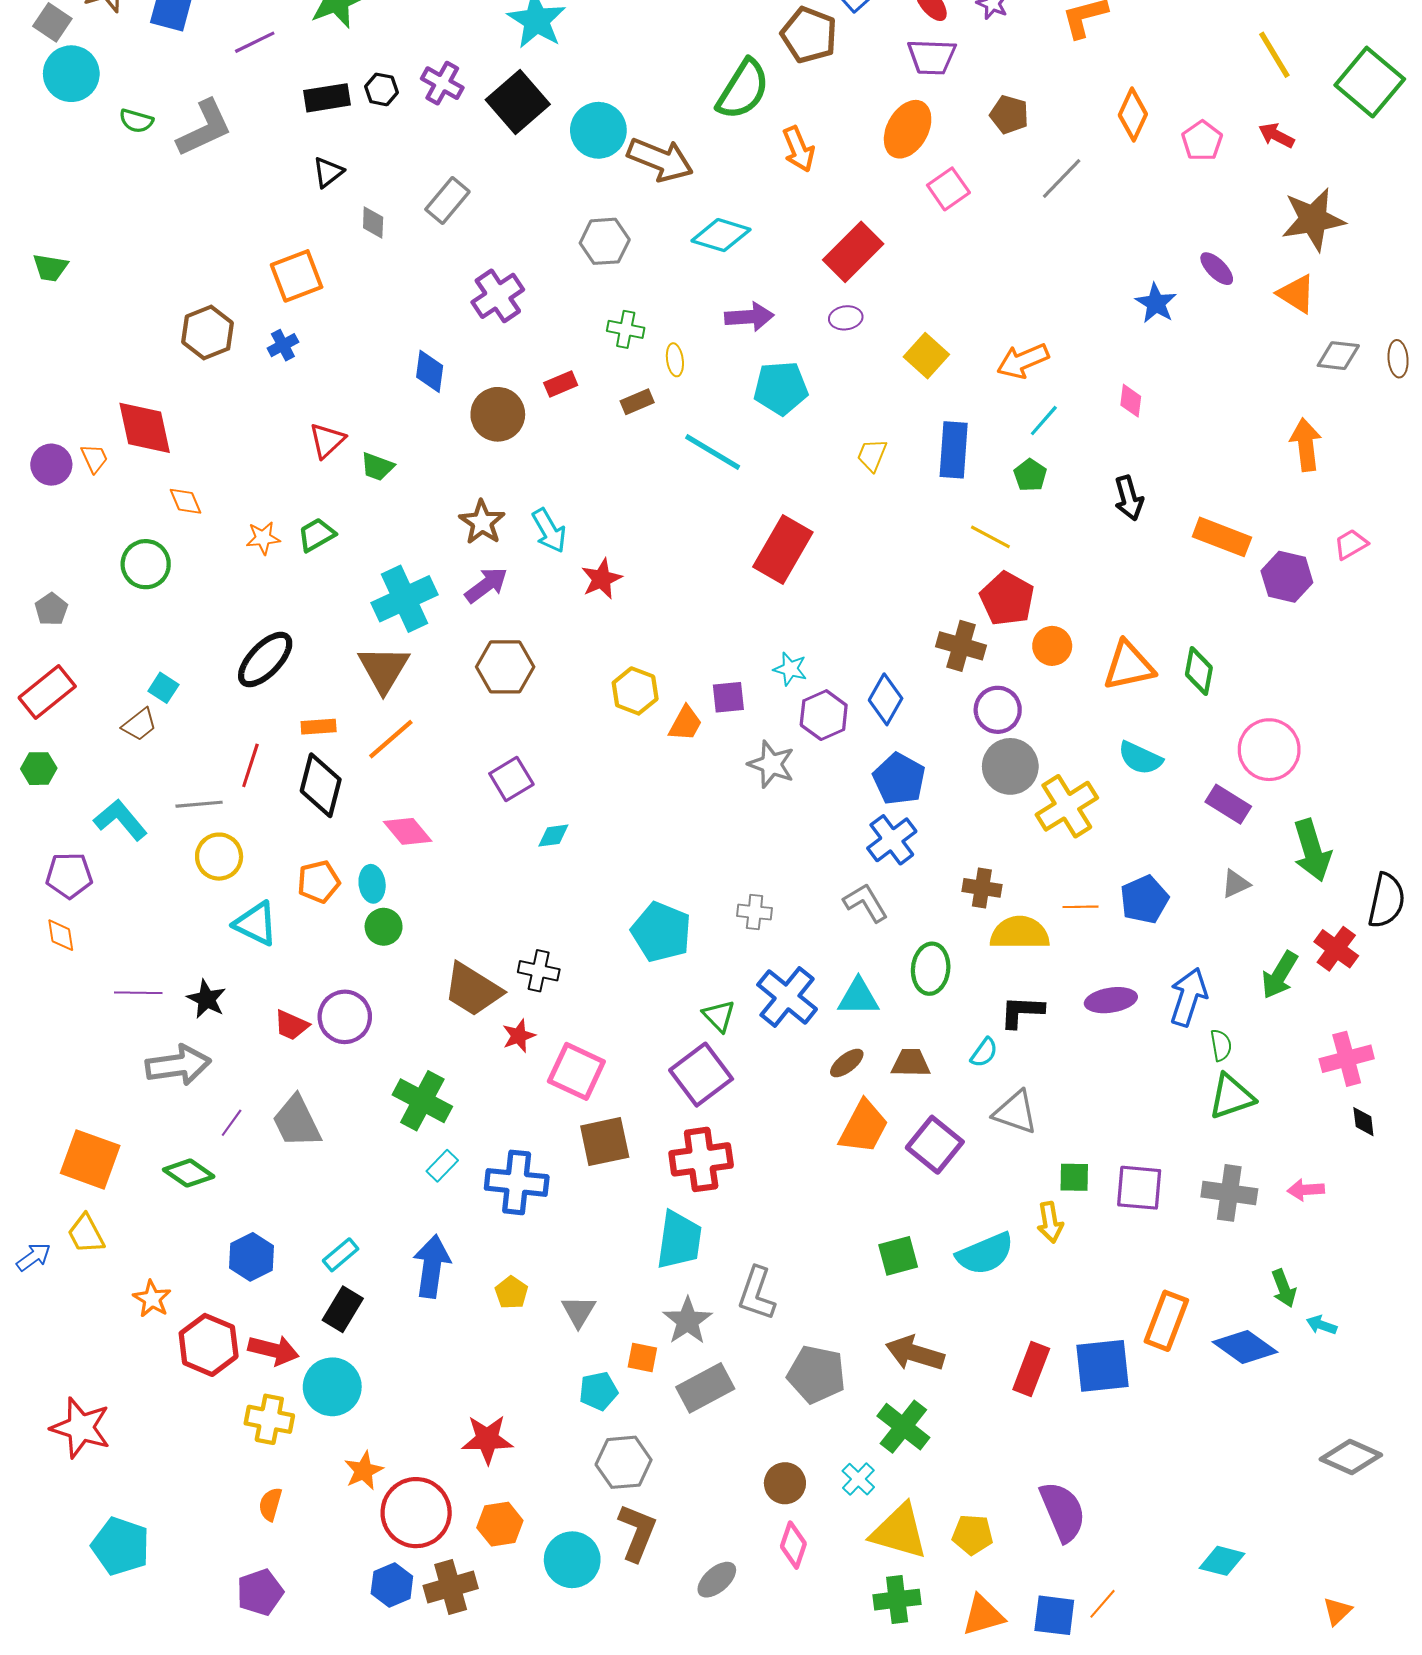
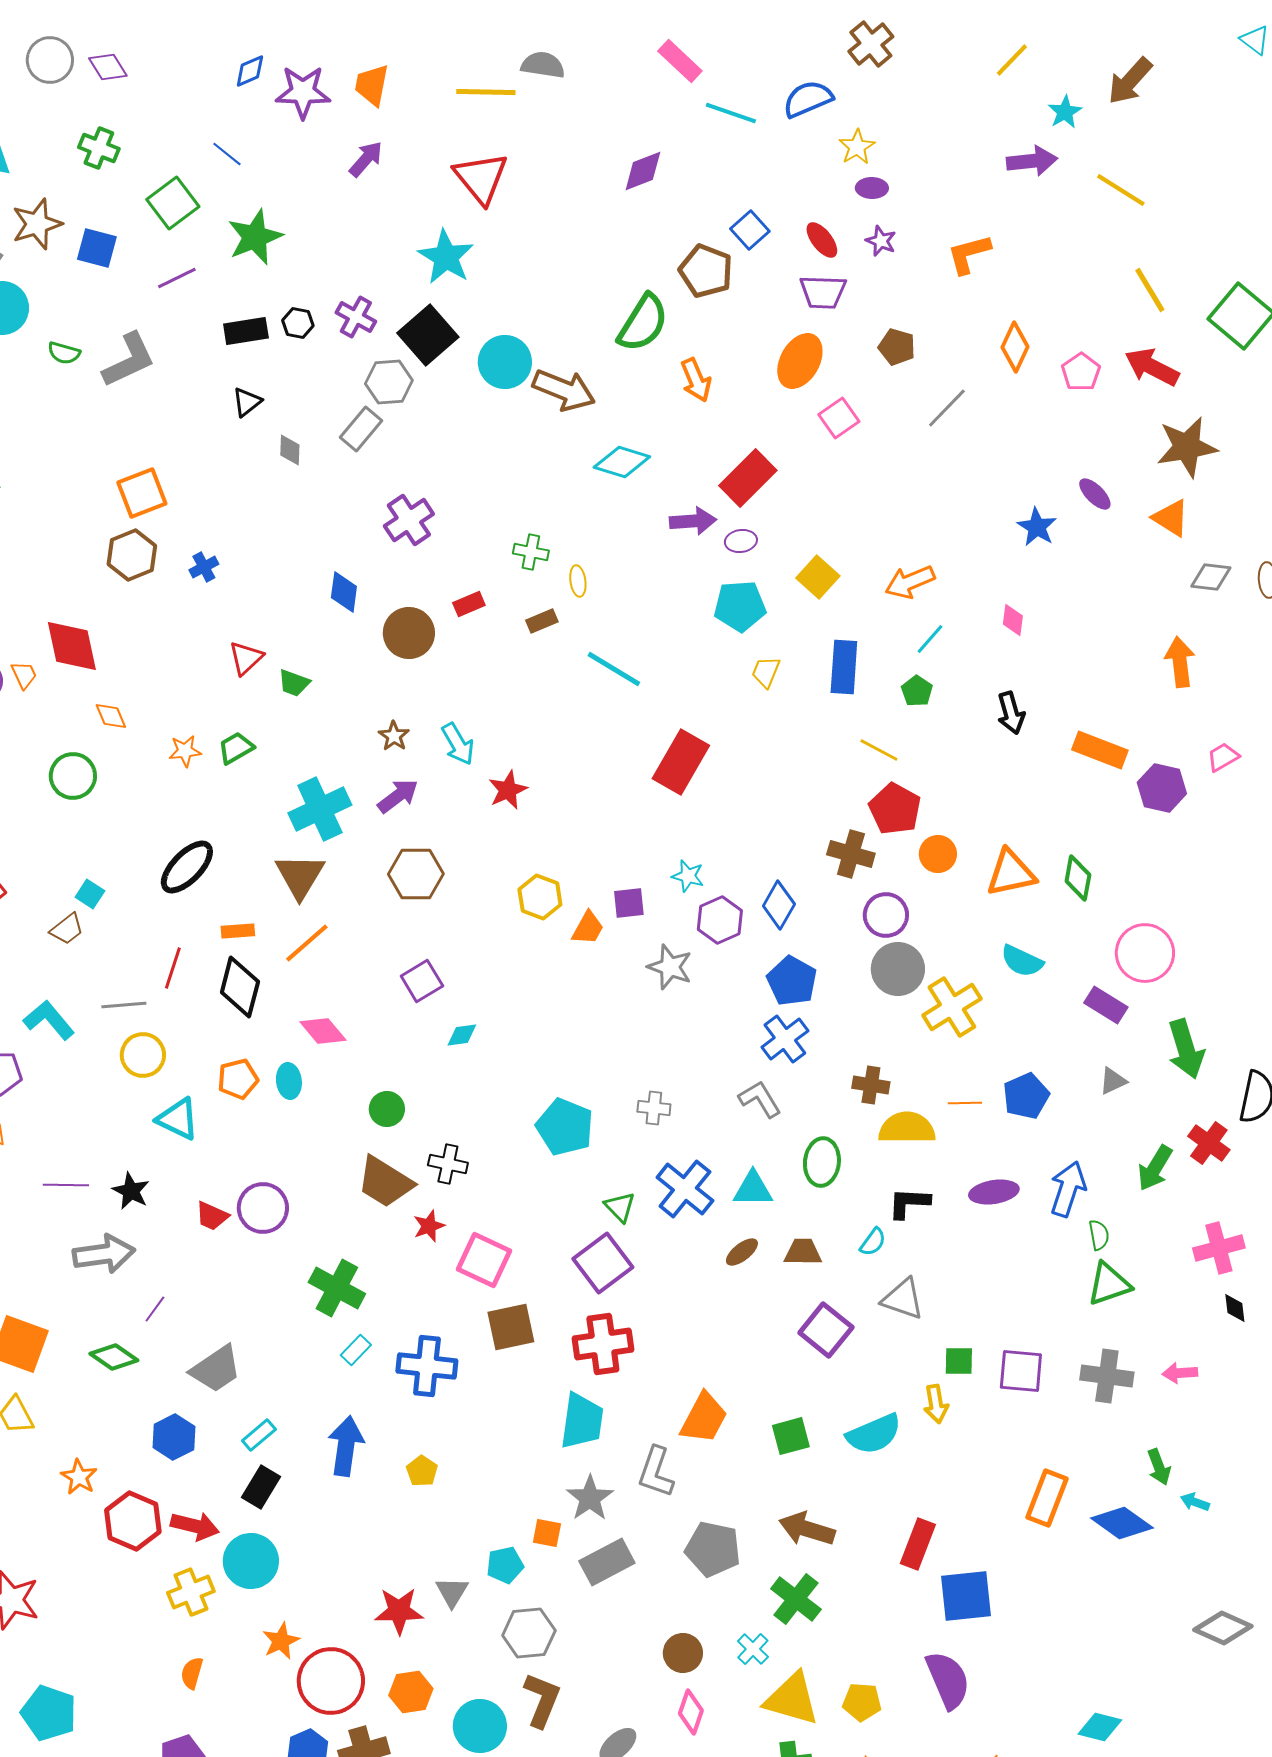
red arrow: (1276, 136) -> (1152, 367), size x1.6
gray hexagon: (605, 241) -> (389, 382), moved
orange square: (297, 276) -> (142, 493), moved
purple arrow: (749, 317) -> (693, 521), moved
cyan pentagon: (781, 388) -> (740, 606), moved
brown star: (482, 522) -> (394, 736), size x0.7
green circle: (384, 927) -> (387, 1109), moved
gray trapezoid: (297, 1122) -> (216, 1369), moved, turned -98
orange trapezoid: (864, 1127) -> (704, 1418), moved
gray triangle: (578, 1311) -> (452, 1592), moved
blue square: (1102, 1366) -> (966, 1596), moved
yellow cross: (269, 1419) -> (191, 1592), turned -33

